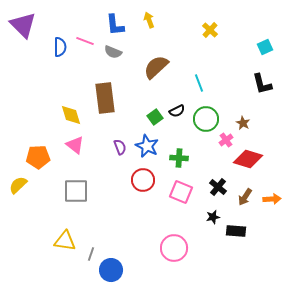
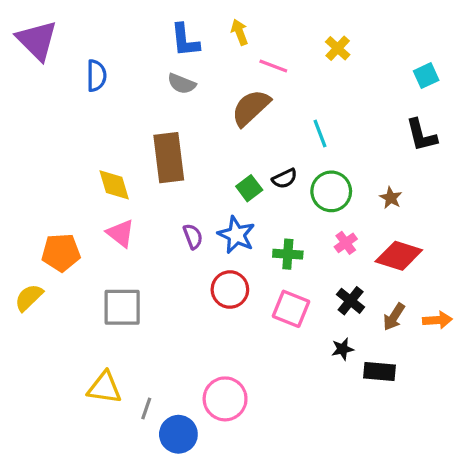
pink line: (85, 41) -> (273, 66), moved
pink cross: (226, 140) -> (346, 243), moved
pink circle: (174, 248) -> (225, 399), moved

